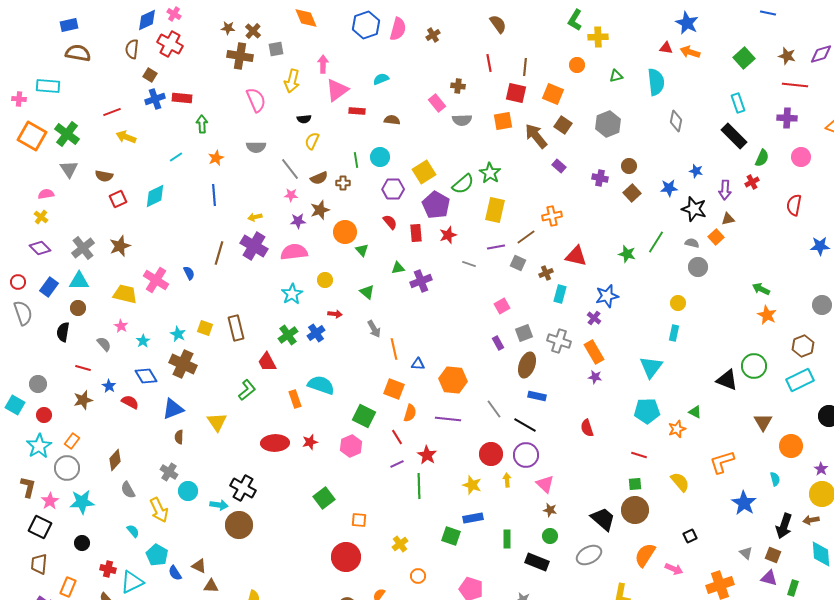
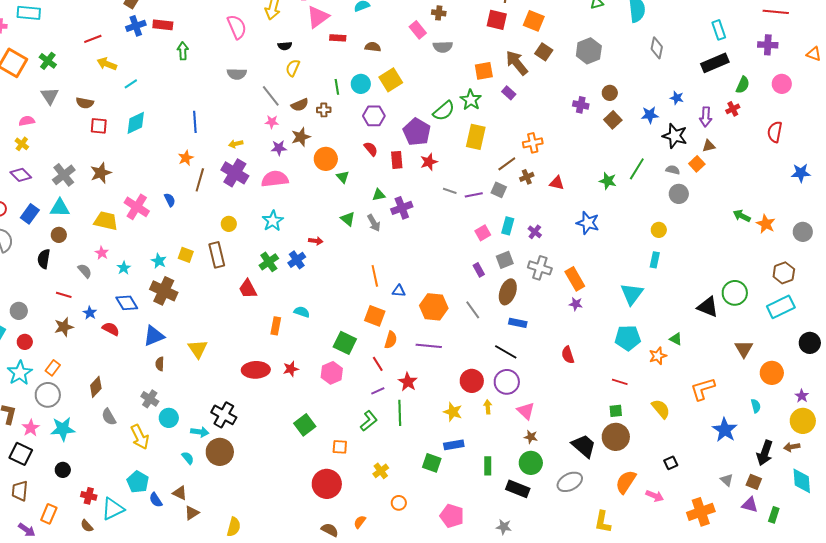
orange square: (503, 121) -> (484, 71), moved
green cross: (67, 134) -> (48, 61), size x0.7
black rectangle: (734, 136) -> (715, 63), turned -68
cyan line: (176, 157) -> (131, 84), moved
orange star: (216, 158) -> (186, 158), moved
purple rectangle: (559, 166) -> (509, 93), moved
yellow square: (424, 172) -> (391, 80), moved
red square: (118, 199) -> (99, 126), turned 30
purple line: (496, 247) -> (474, 195), moved
red triangle: (576, 256) -> (557, 183), size x0.7
brown cross: (546, 273) -> (527, 177), moved
yellow circle: (325, 280) -> (229, 224), moved
cyan rectangle: (560, 294) -> (508, 226), moved
blue star: (607, 296) -> (588, 223), turned 30
orange star: (767, 315) -> (766, 224), moved
purple cross: (594, 318) -> (535, 232), moved
gray arrow: (374, 329) -> (374, 223), moved
cyan semicircle: (321, 385) -> (302, 312), size x0.6
green L-shape: (247, 390) -> (369, 421), moved
orange rectangle: (295, 399) -> (276, 326), turned 30
gray line: (494, 409) -> (473, 310), moved
cyan semicircle: (133, 531) -> (188, 458), moved
green circle: (550, 536) -> (531, 463), size x1.5
brown triangle: (211, 586) -> (192, 513), turned -35

